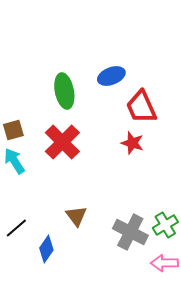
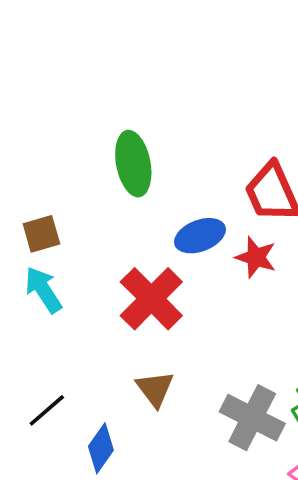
blue ellipse: (111, 76) -> (200, 236), moved
red cross: (62, 142) -> (151, 299), moved

